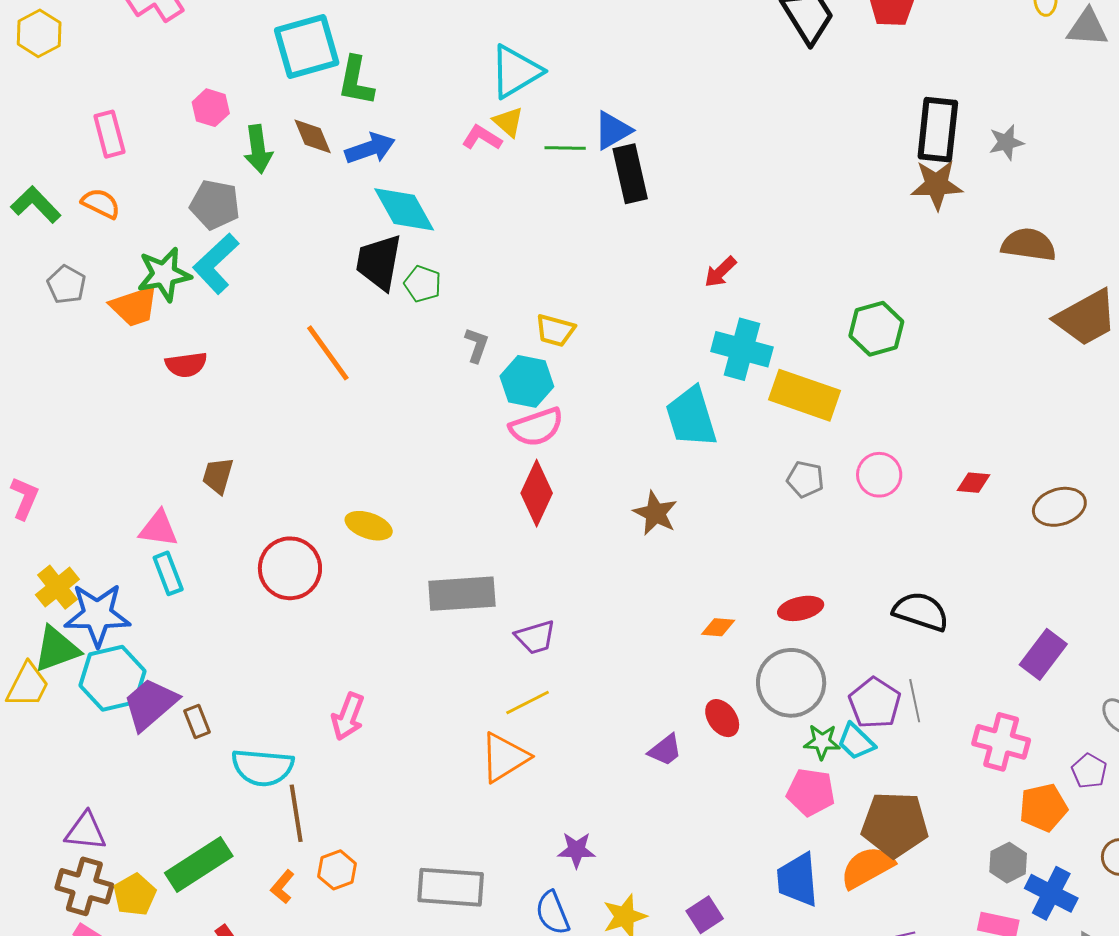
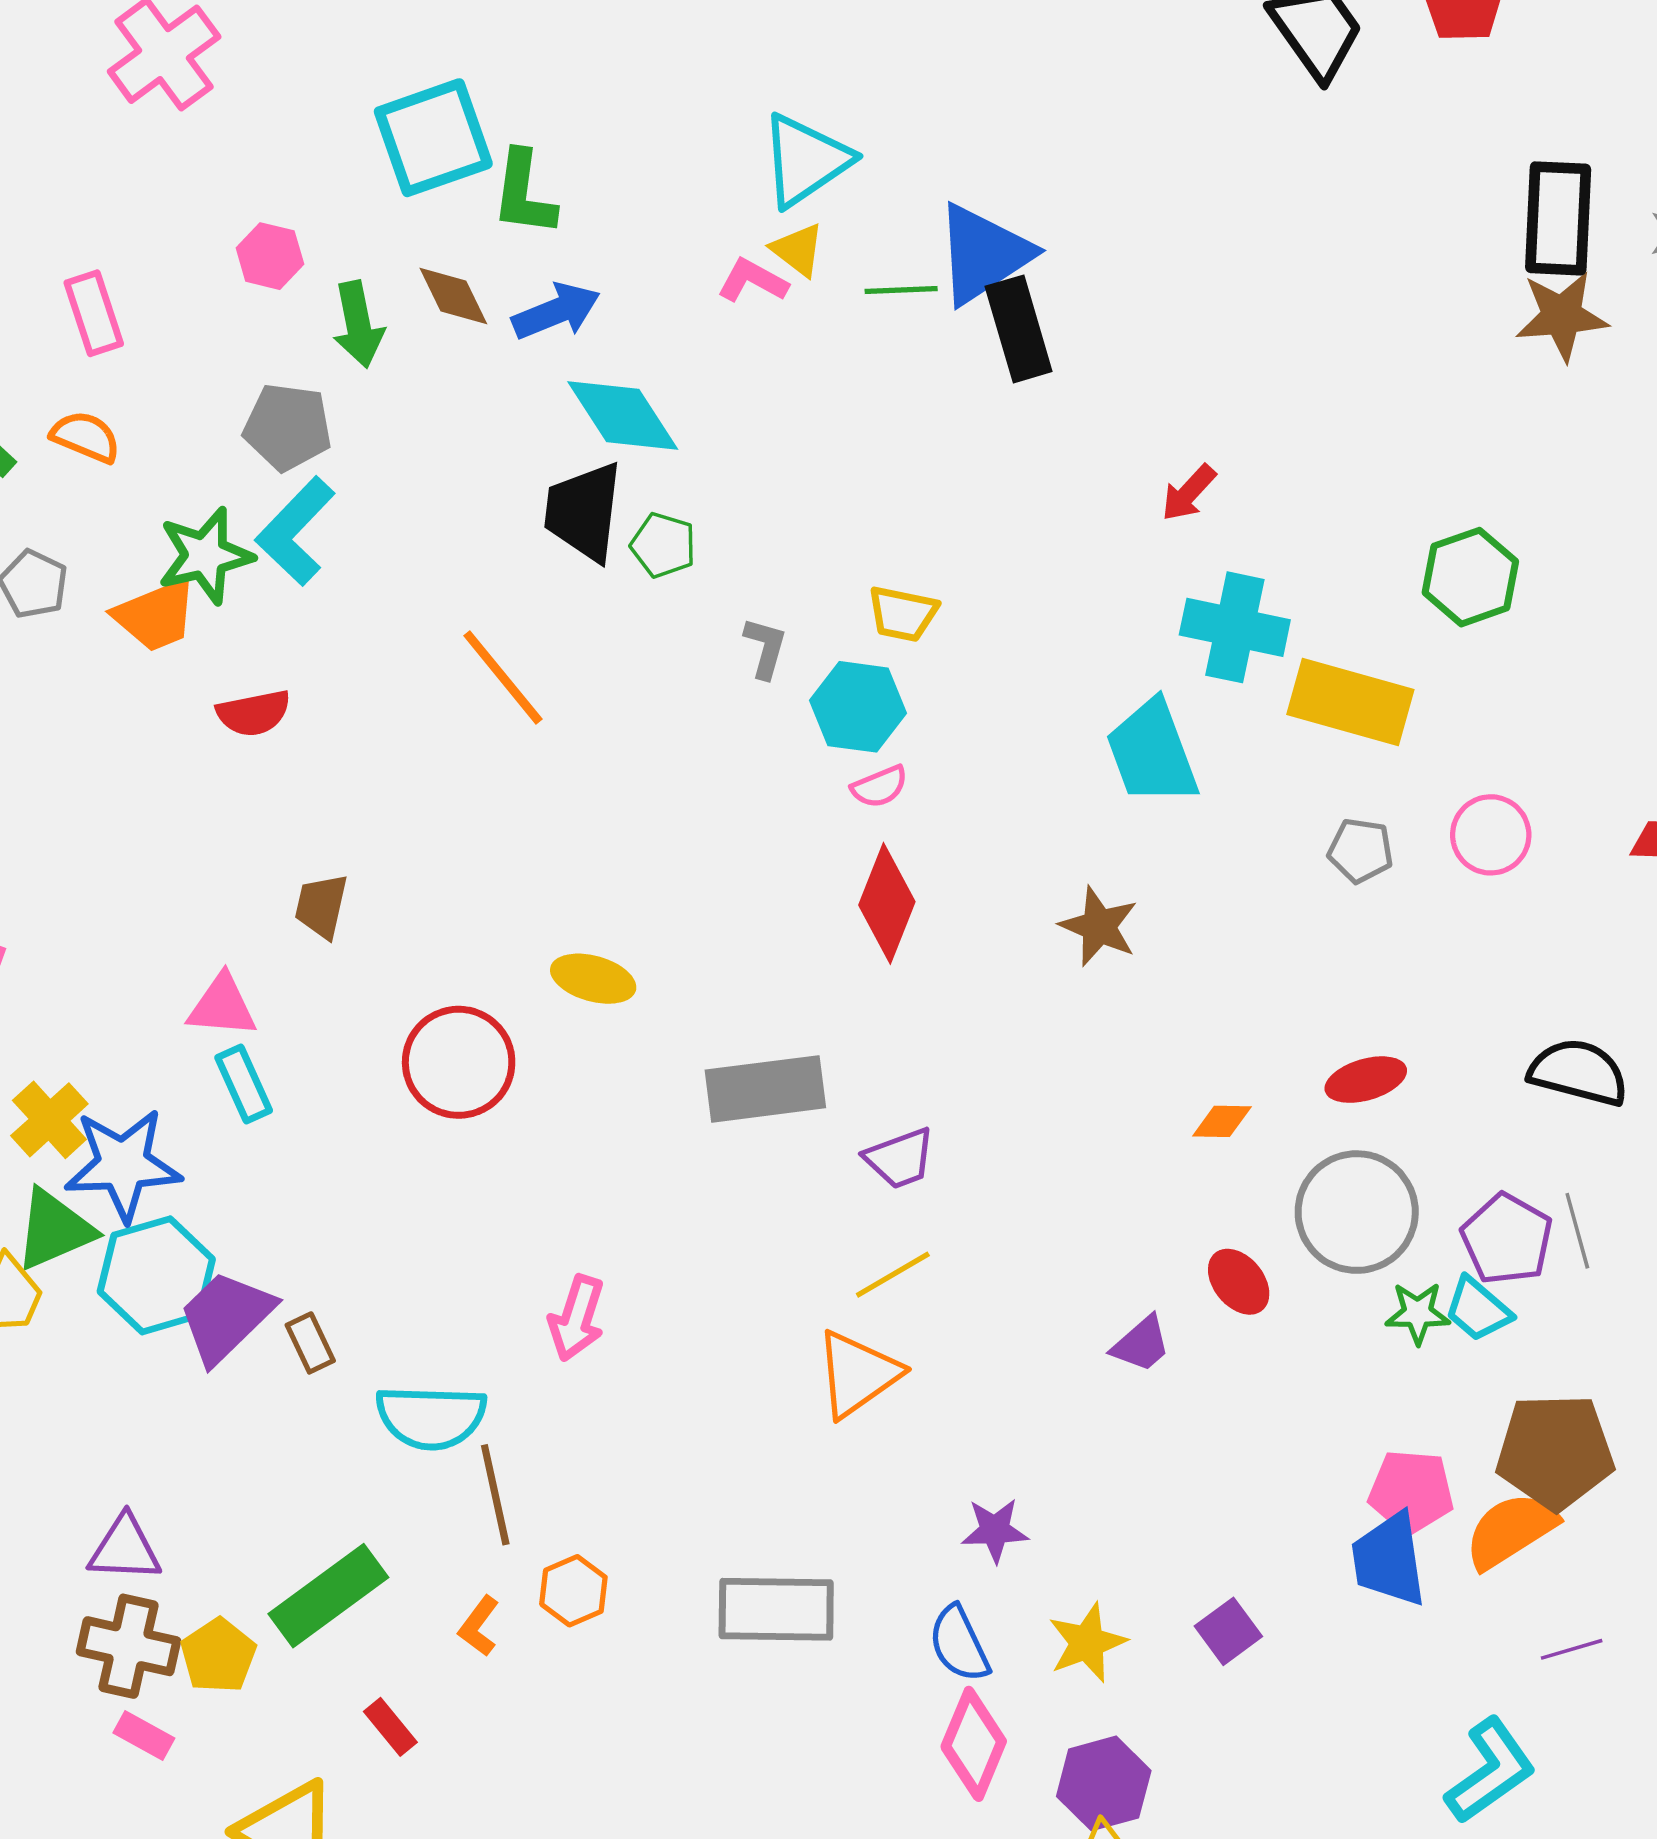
blue triangle: (613, 130) -> (983, 254), size x1.5
pink semicircle: (536, 427) -> (880, 787), size x0.6
pink pentagon: (811, 792) -> (1411, 1492), moved

